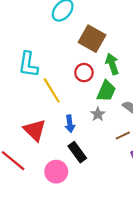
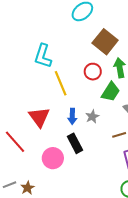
gray star: (98, 114) -> (92, 117), moved

